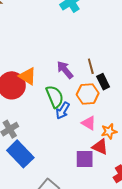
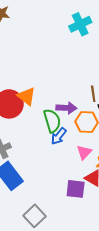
purple arrow: (65, 70) -> (66, 108), moved, turned 126
pink triangle: (89, 123) -> (84, 152), turned 35

